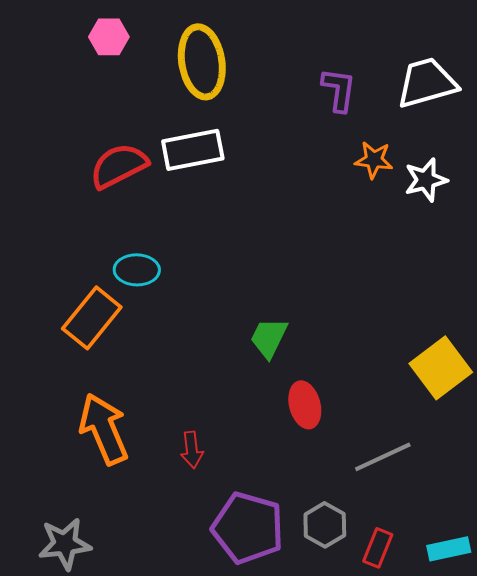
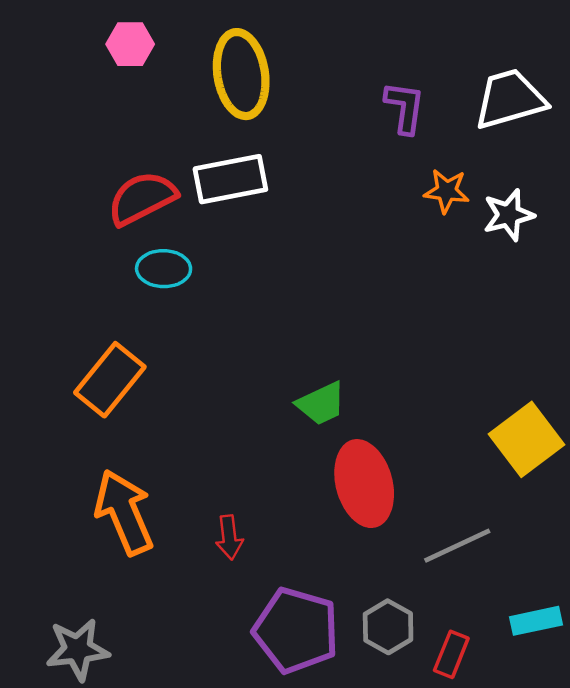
cyan ellipse: (137, 270) -> (164, 269), moved
green trapezoid: (269, 338) -> (321, 404), turned -141
red ellipse: (305, 405) -> (364, 484), size x1.5
cyan rectangle: (449, 549) -> (536, 621), moved

